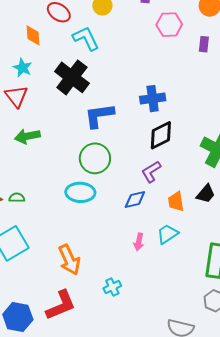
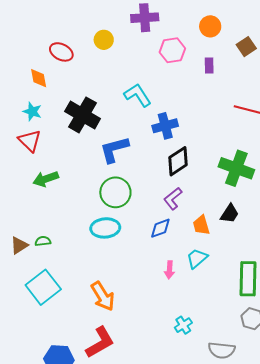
cyan L-shape: (86, 38) -> (138, 95), moved
cyan cross: (112, 287) -> (183, 325), moved

